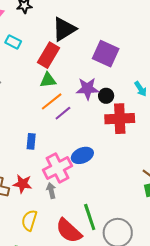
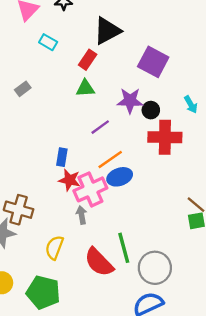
red rectangle: (48, 55) -> (88, 60), size x0.7
orange line: (52, 101) -> (110, 159), moved
red star: (23, 184) -> (70, 180), moved

